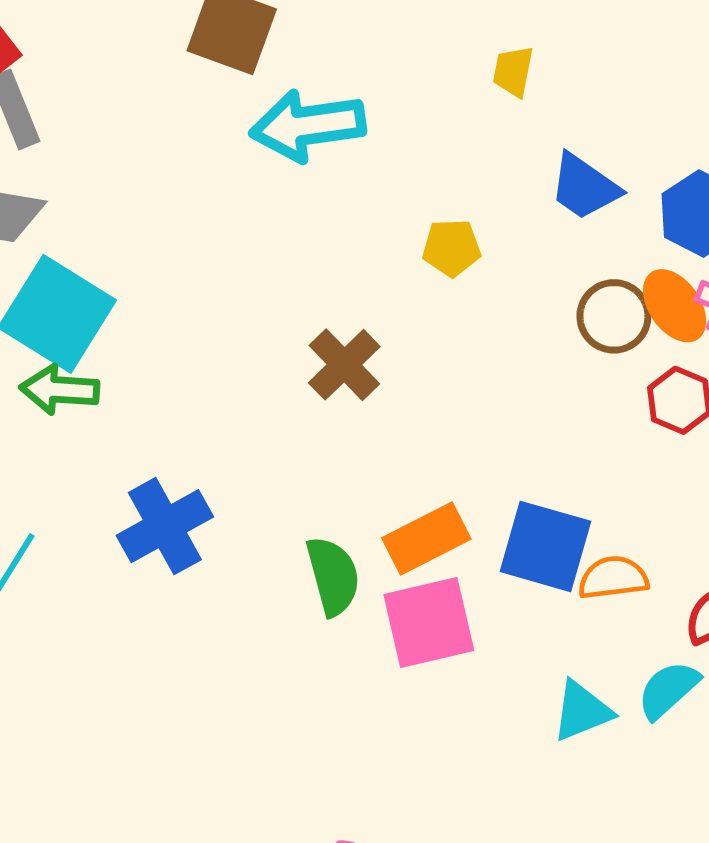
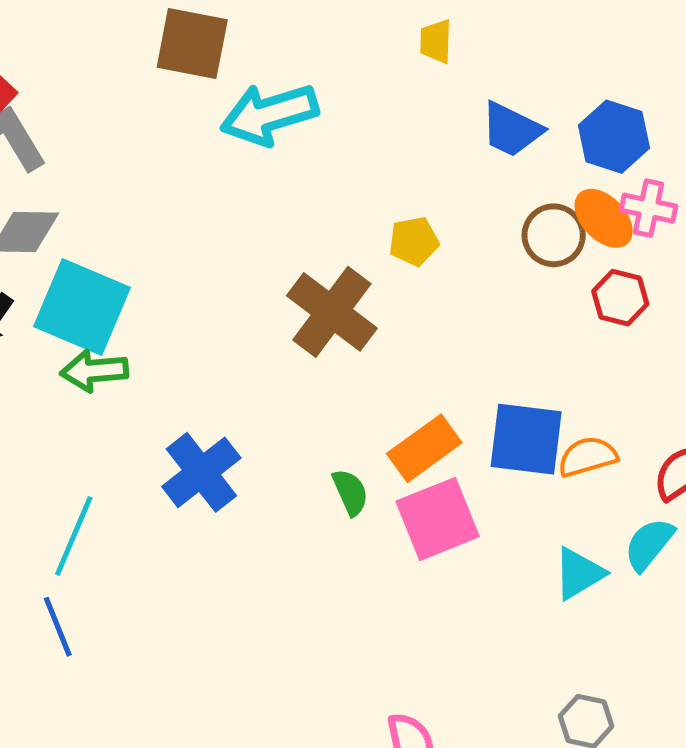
yellow pentagon: (452, 248) -> (414, 241), moved
brown cross: (344, 365) -> (332, 312), size x1.4
green semicircle: (333, 576) -> (350, 492), size x0.7

